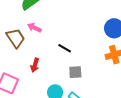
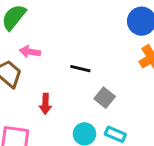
gray square: (75, 72) -> (105, 98), turned -32

